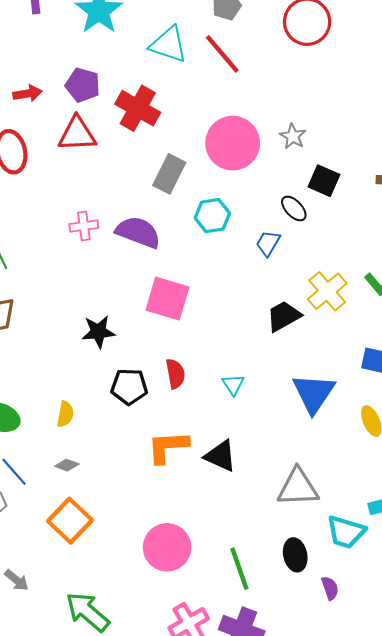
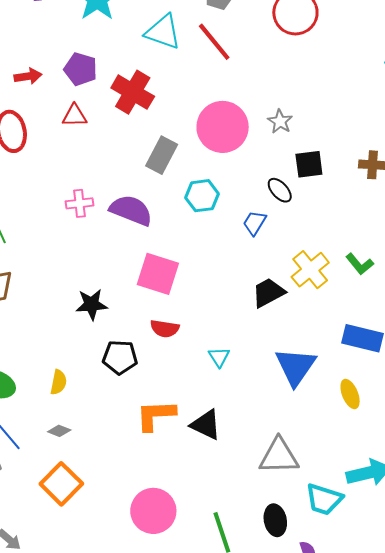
red triangle: (77, 134) -> (75, 116), size x0.7
black square: (324, 181) -> (309, 164), turned -32
red semicircle: (175, 374) -> (165, 329), moved, turned 108

